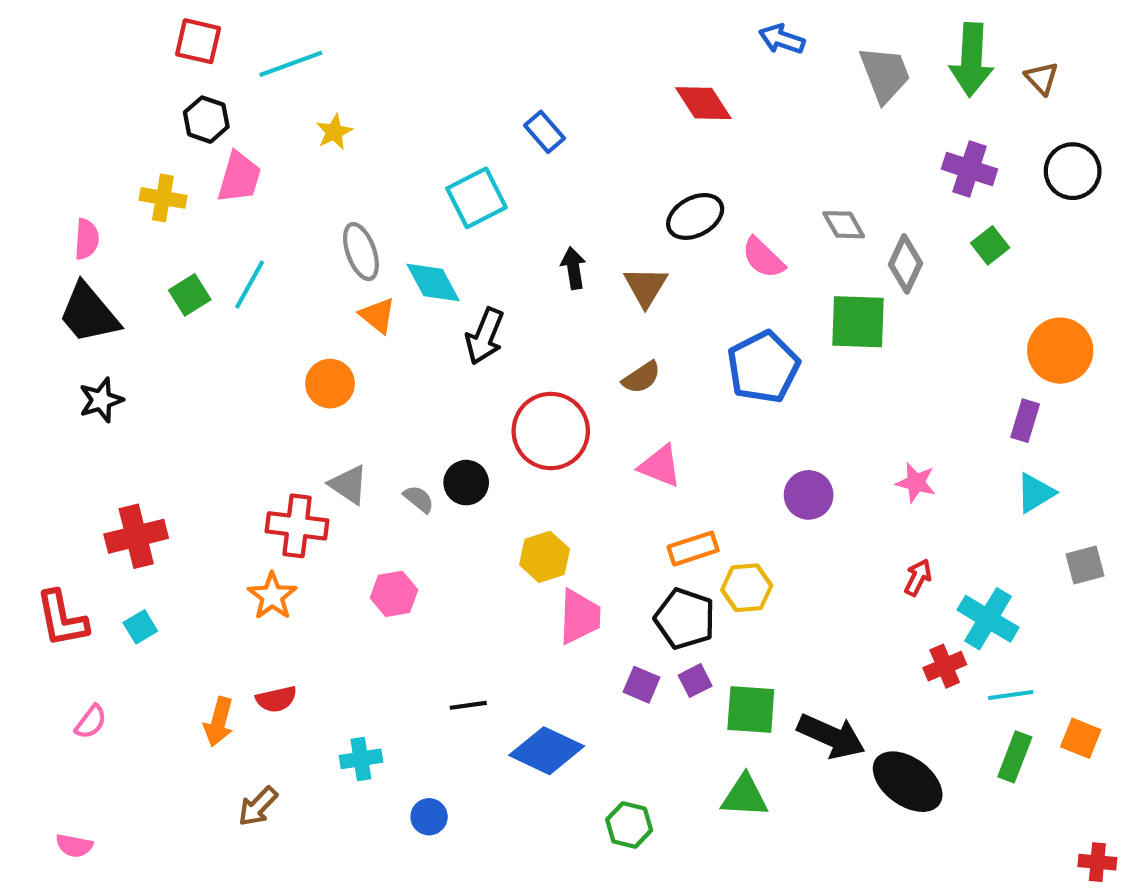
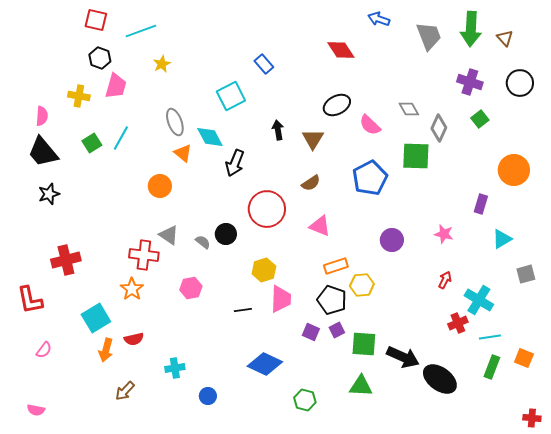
purple rectangle: (1025, 421) -> (481, 204), moved
cyan square: (140, 627) -> (96, 318), moved, size x1.8
black line: (468, 705) -> (243, 310), moved

